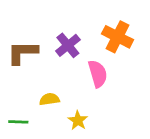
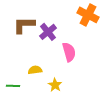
orange cross: (118, 37) -> (88, 15), moved
brown L-shape: (23, 52) -> (24, 25), moved

